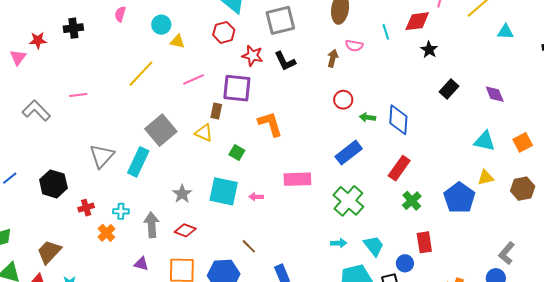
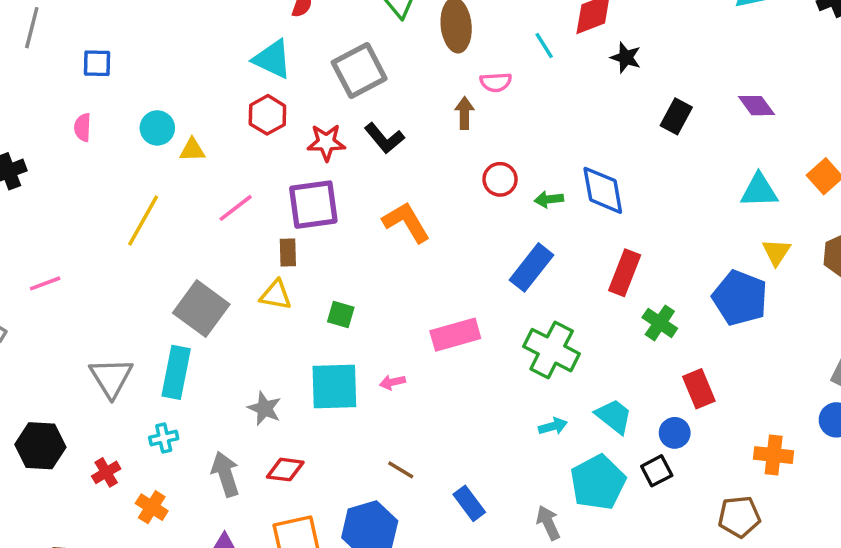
orange L-shape: (270, 124) -> (406, 222), moved
yellow triangle: (486, 178) -> (776, 252), turned -30
cyan cross: (121, 211) -> (164, 438), moved

